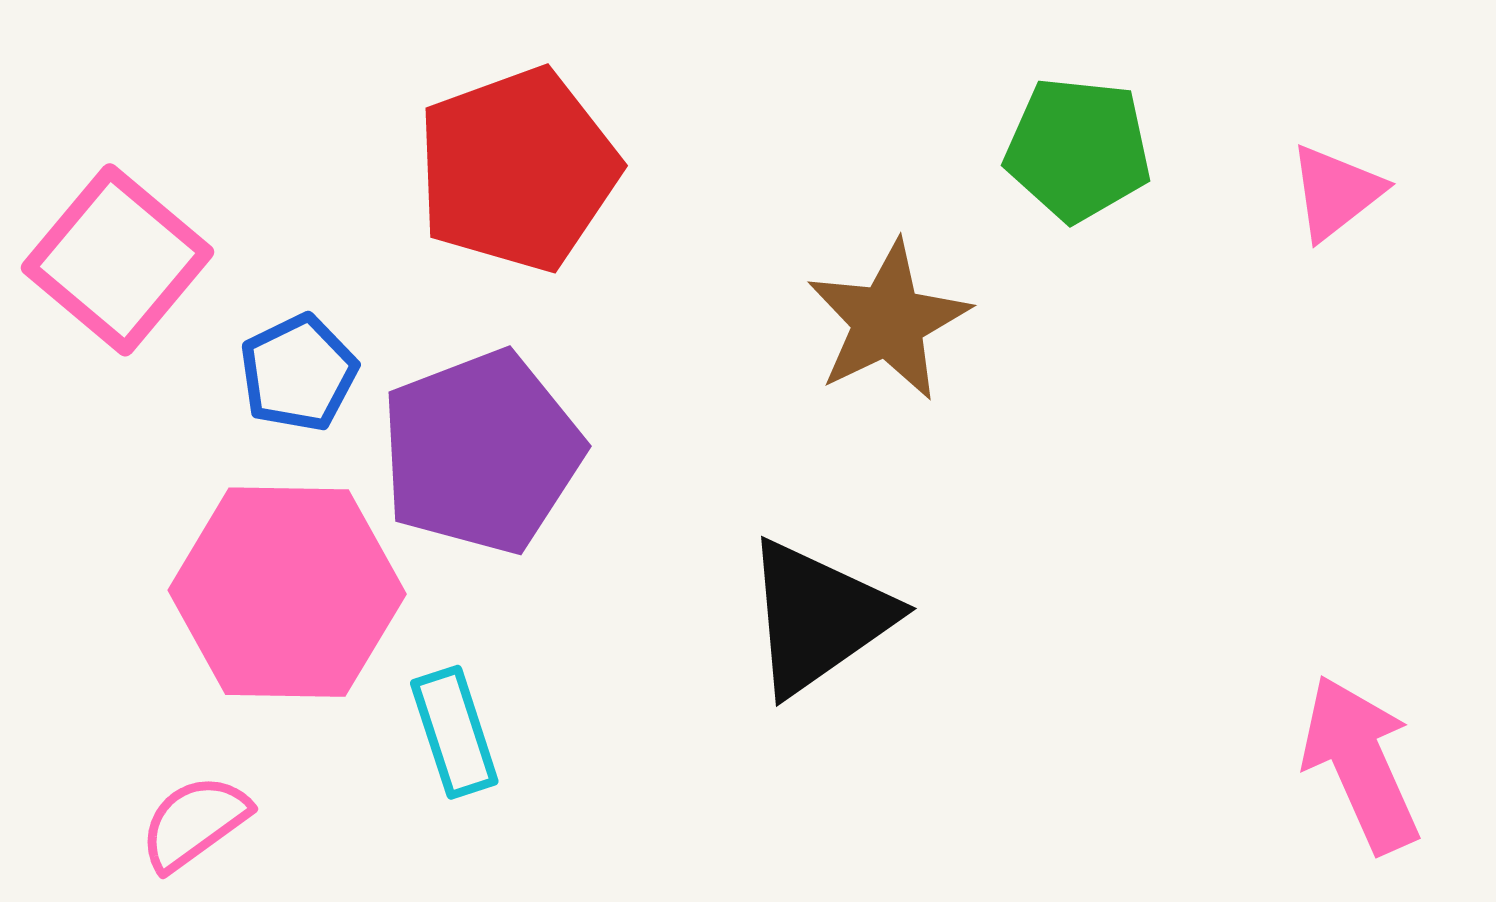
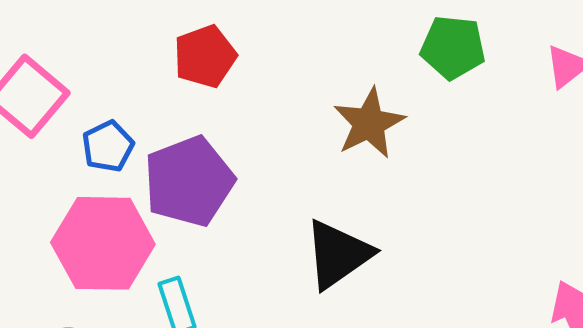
red pentagon: (518, 169) -> (205, 56), size x0.7

